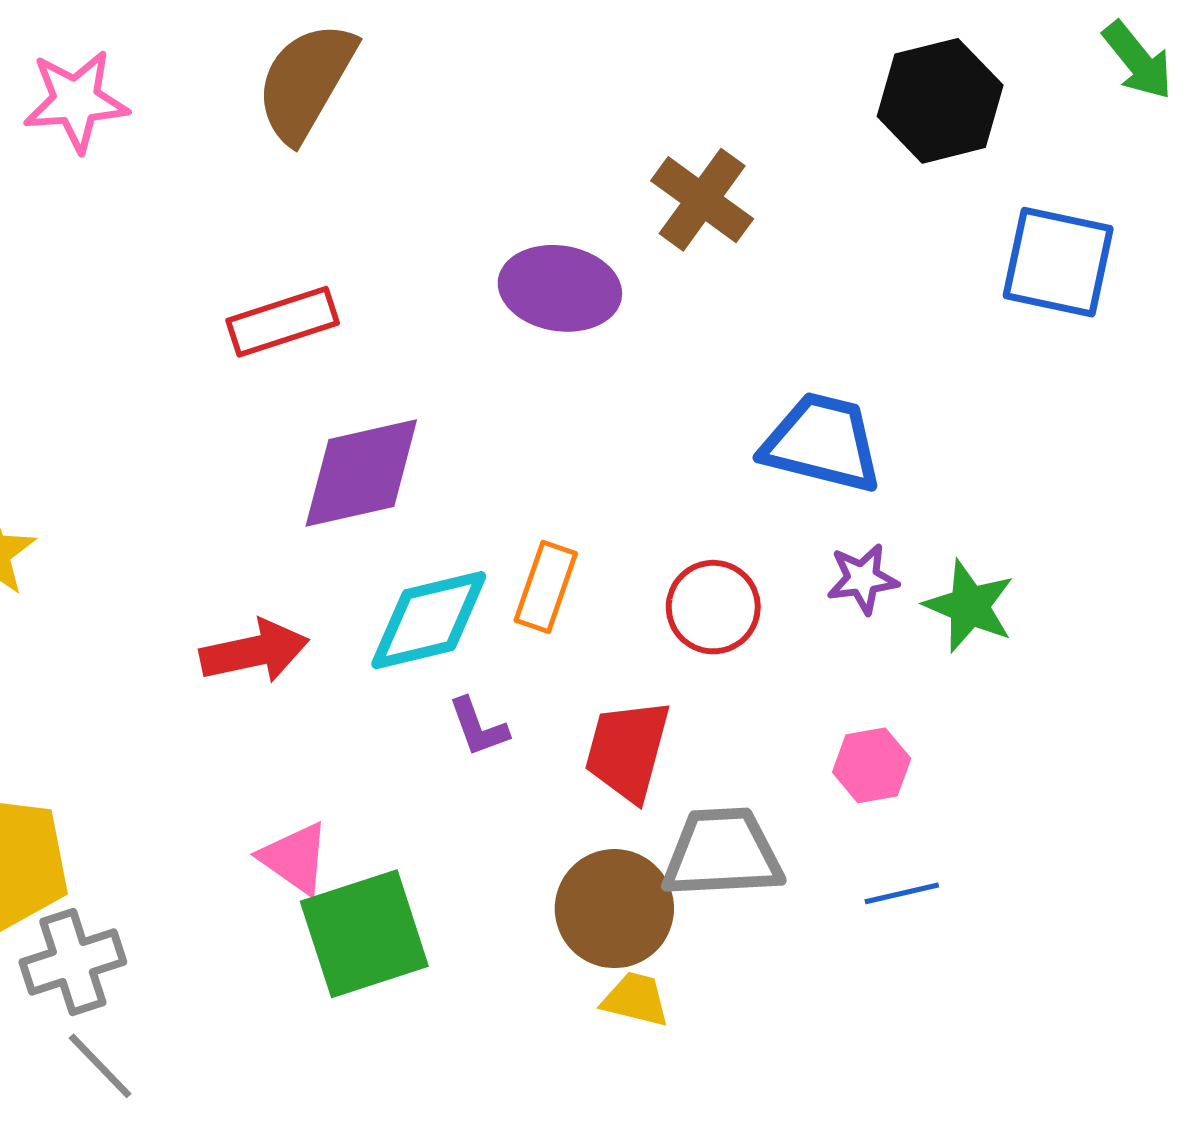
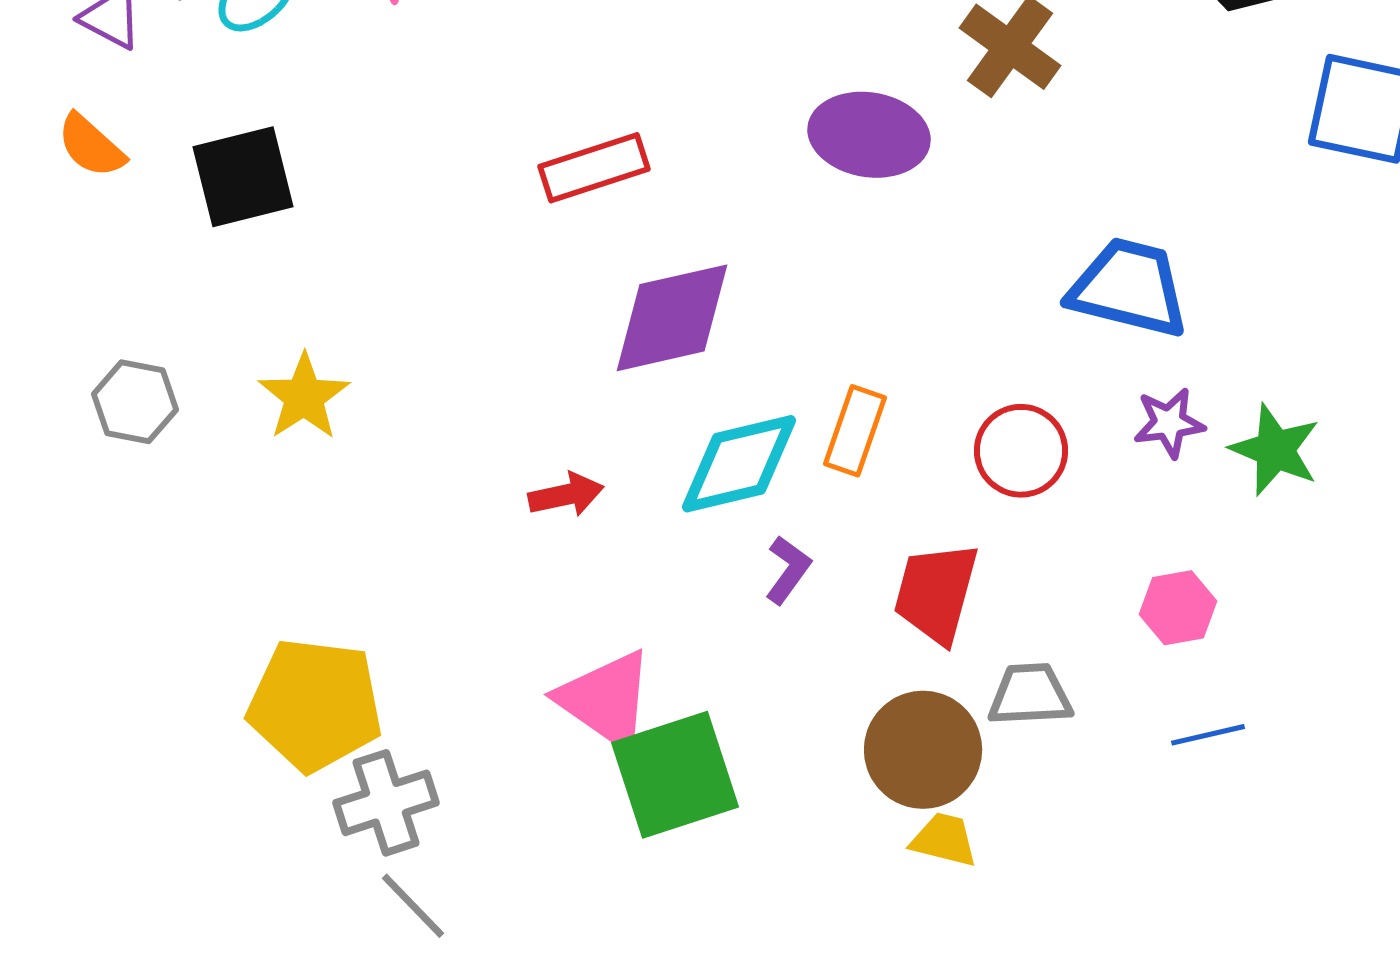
red arrow: (254, 651) -> (566, 495), size x0.7
purple L-shape: (478, 727) -> (788, 570), turned -124
gray trapezoid: (722, 853) -> (1030, 695), size x0.7
pink triangle: (295, 858) -> (606, 700), size x1.4

